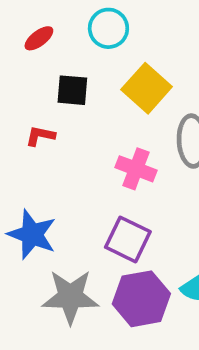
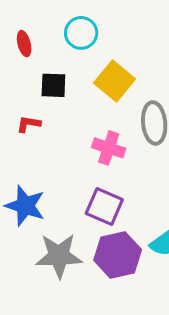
red ellipse: (39, 38) -> (24, 44), turned -65

